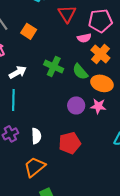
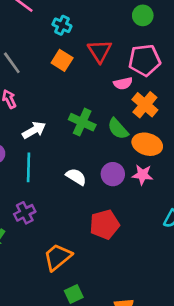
orange square: (29, 31) -> (62, 60), moved
white semicircle: (36, 136) -> (76, 177), moved, turned -56

